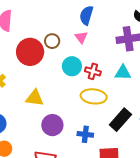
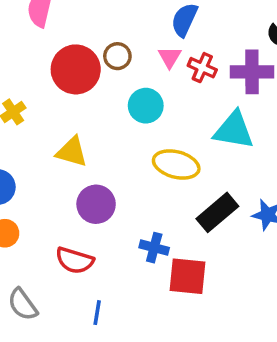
red cross: (93, 71) -> (202, 68), moved
cyan triangle: (123, 73) -> (234, 130), size x1.4
blue cross: (85, 134) -> (154, 248), moved

